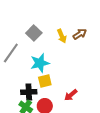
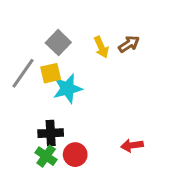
yellow square: (45, 81) -> (51, 73), moved
red arrow: (71, 95) -> (132, 145), moved, turned 32

